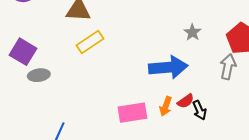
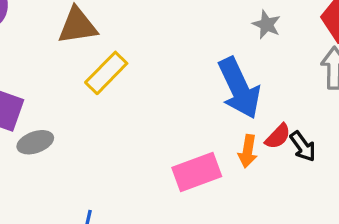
blue arrow: (168, 67) -> (239, 88), turned 81

